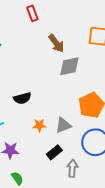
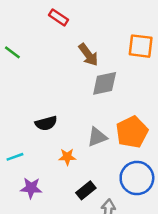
red rectangle: (32, 13) -> (59, 17), turned -35
gray triangle: (63, 125) -> (97, 137), moved

